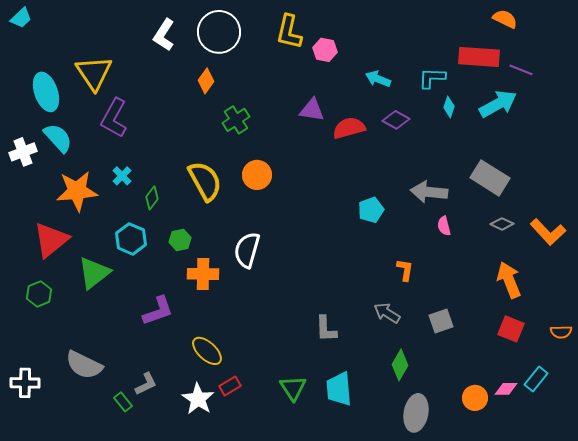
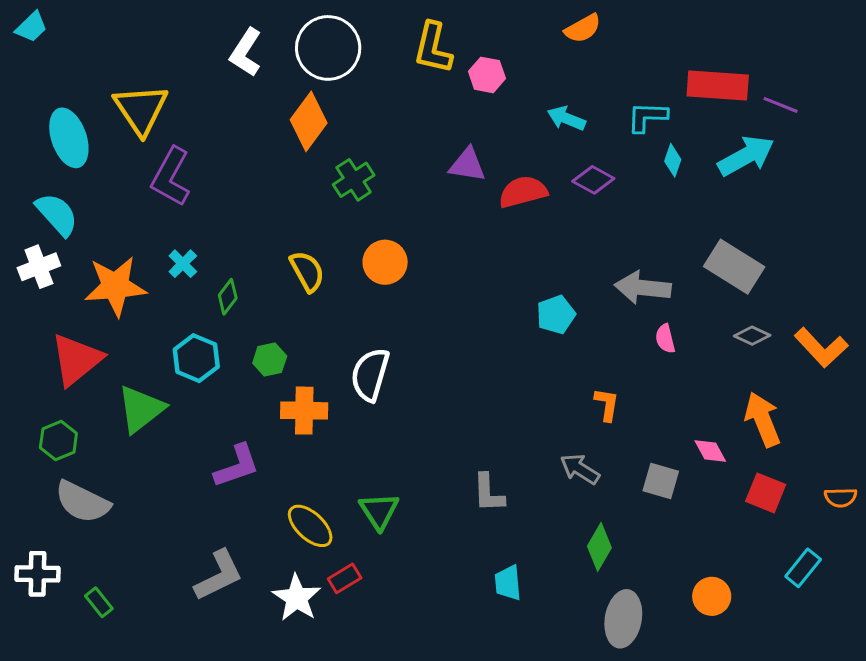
orange semicircle: (505, 19) -> (583, 28), moved, turned 125
orange diamond: (206, 81) -> (309, 121), size x1.5
cyan semicircle: (58, 138) -> (57, 214), moved
white cross: (23, 152) -> (39, 267), moved
yellow semicircle: (205, 181) -> (307, 271), size x0.7
gray square: (441, 321) -> (661, 481), turned 35
gray semicircle: (84, 365) -> (82, 502), moved
gray L-shape: (146, 384) -> (219, 575), size x1.5
green triangle: (293, 388) -> (379, 511), moved
cyan trapezoid: (339, 389) -> (508, 583), size x0.7
pink diamond: (506, 389) -> (710, 451), moved, turned 60
green rectangle: (123, 402) -> (99, 602), moved

